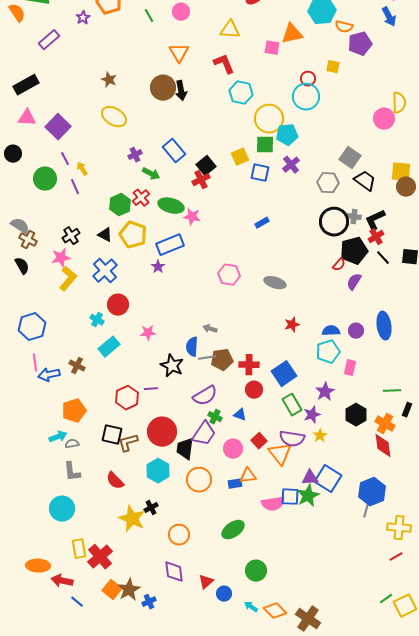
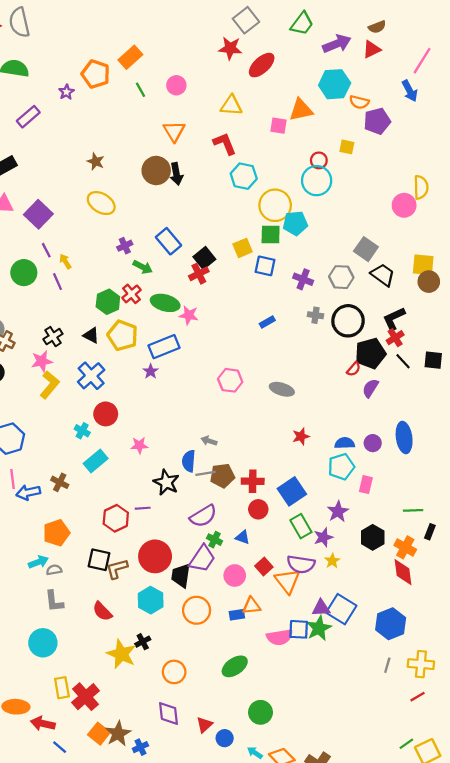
purple cross: (291, 165) -> (303, 279), moved, turned -30
gray cross: (354, 217) -> (315, 315), moved
gray line: (366, 511) -> (387, 665), moved

